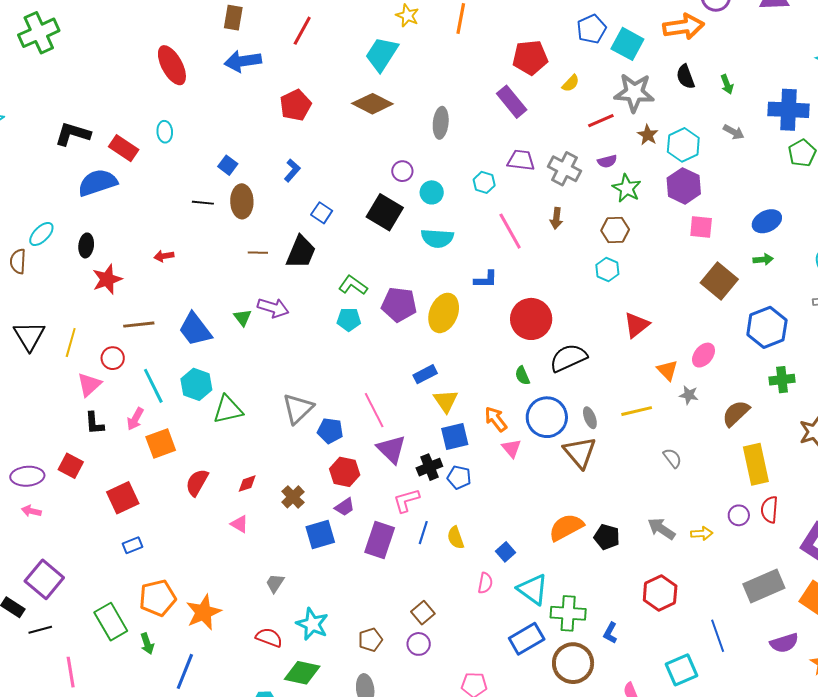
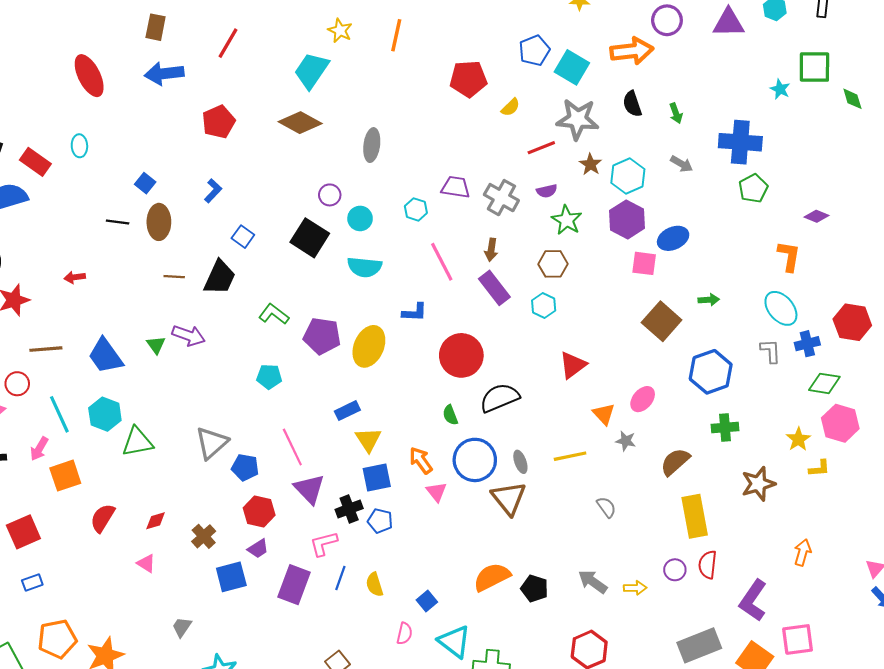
purple rectangle: (512, 102) -> (494, 288), moved
blue ellipse: (767, 221) -> (673, 238), moved
cyan pentagon: (349, 319) -> (269, 377), moved

